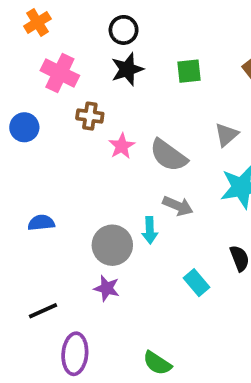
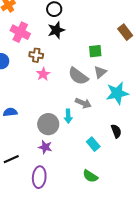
green square: (189, 71) -> (95, 51), moved
gray triangle: (226, 135) -> (100, 72), moved
pink star: (122, 146) -> (43, 74), moved
purple ellipse: (75, 354) -> (39, 177), moved
green semicircle: (157, 363) -> (90, 176), moved

